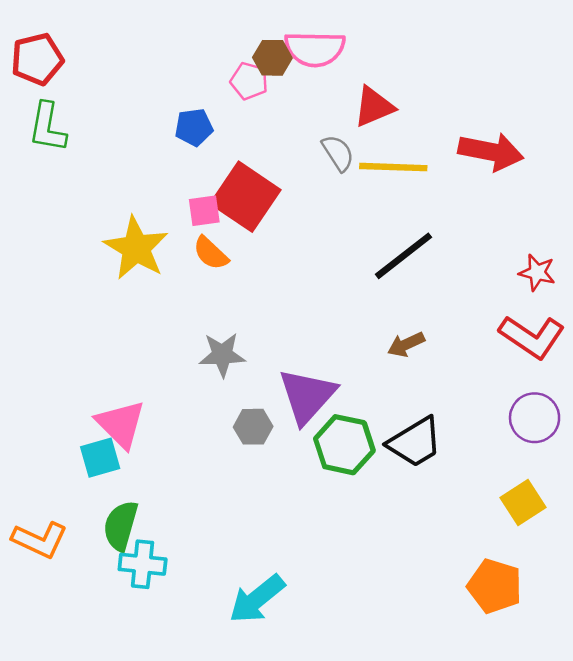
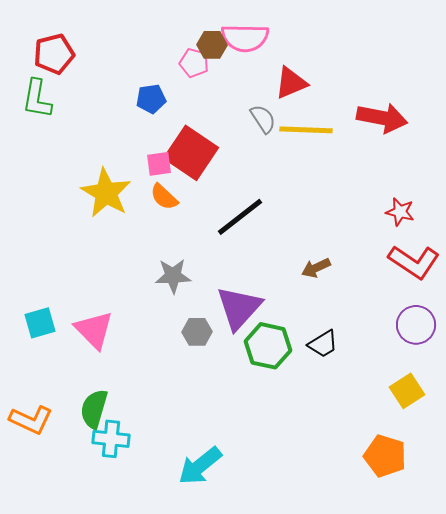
red pentagon: (37, 59) -> (54, 54), moved
black line: (403, 256) -> (240, 217), moved
red star: (537, 272) -> (400, 212), moved
black trapezoid: (415, 442) -> (323, 344), size x0.7
cyan square: (100, 458) -> (40, 323), moved

